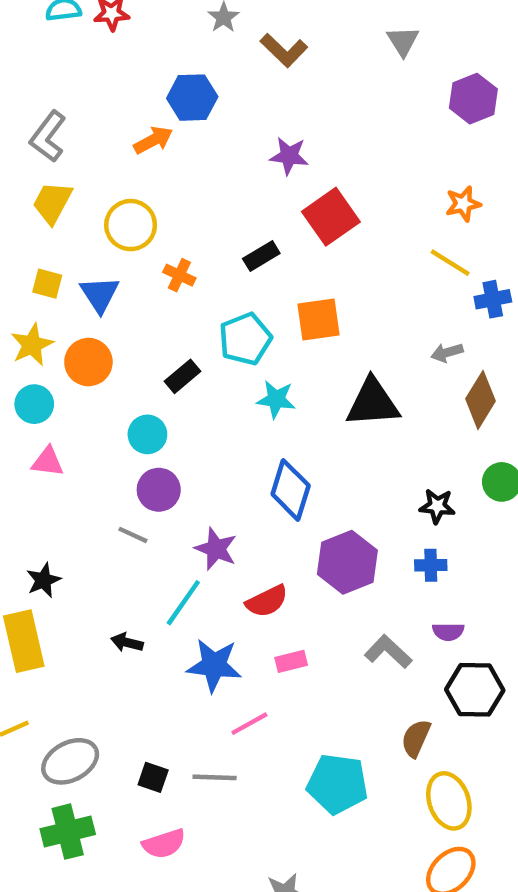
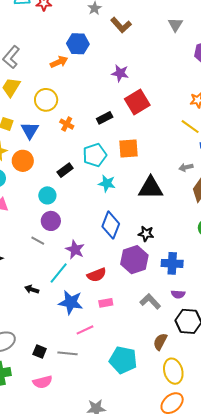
black star: (437, 506) -> (146, 234), moved
blue cross: (431, 565) -> (172, 263), size x1.5

